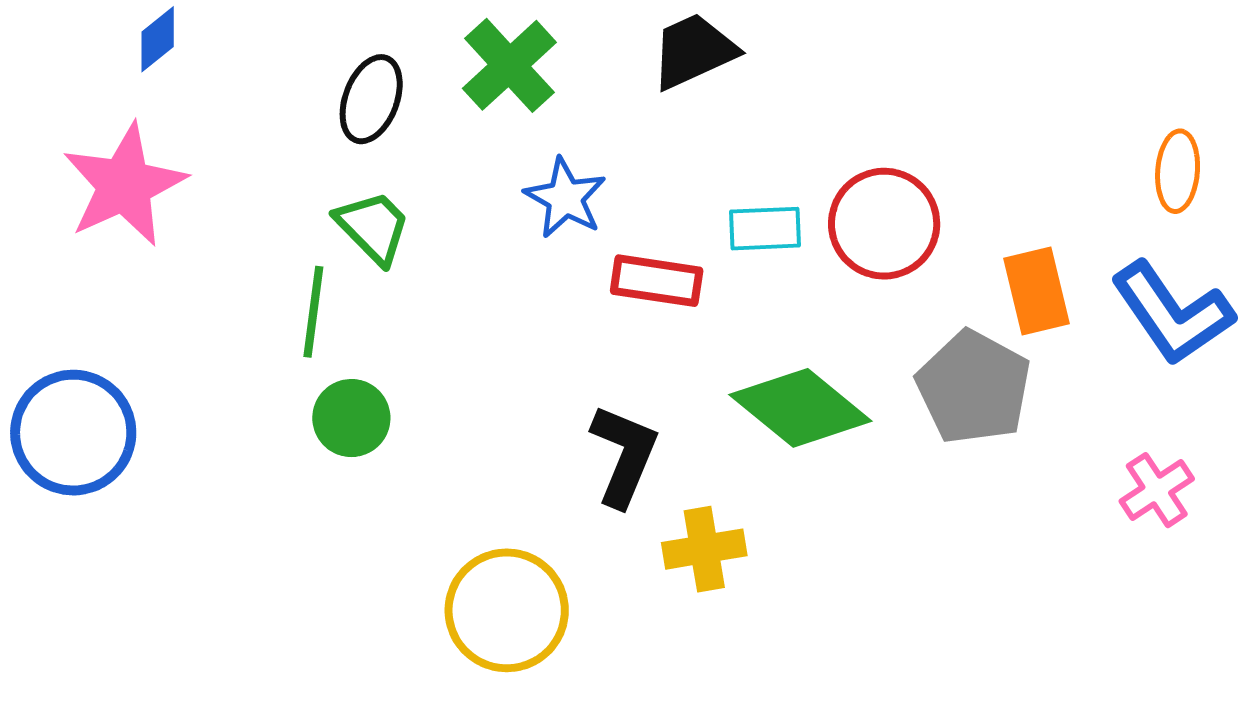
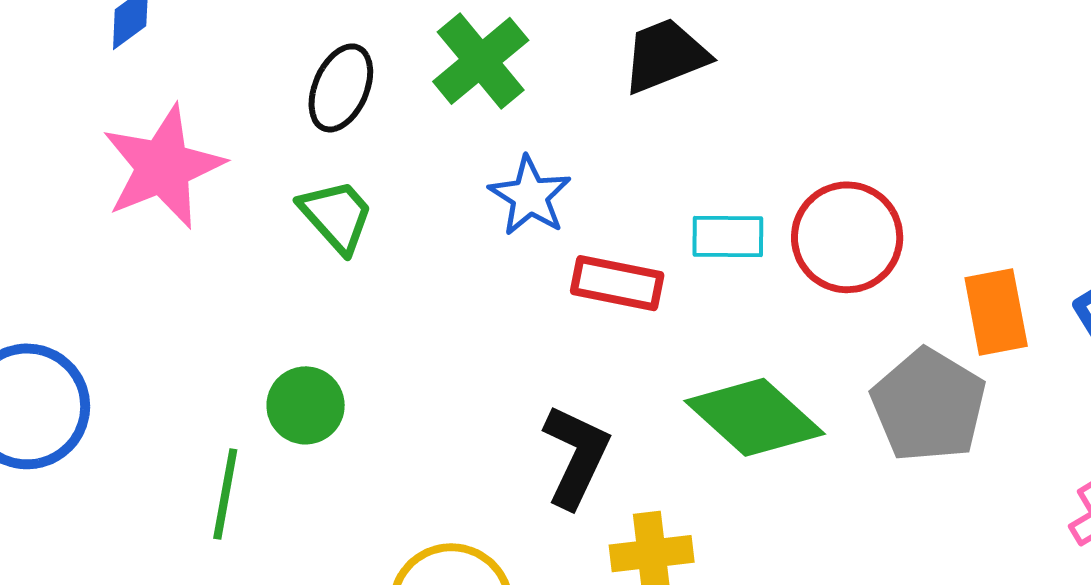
pink star: (124, 185) -> (163, 167), moved
green line: (313, 312) -> (225, 494), moved

